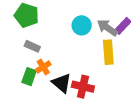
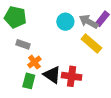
yellow rectangle: (108, 52) -> (91, 43), turned -40
green rectangle: (29, 77) -> (29, 81), moved

